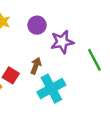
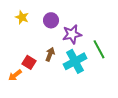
cyan cross: (51, 89) -> (75, 61), moved

